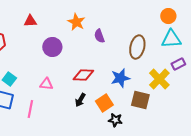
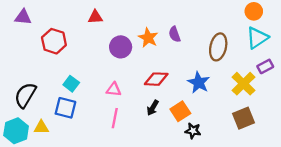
orange star: (76, 22) -> (148, 38), moved
cyan triangle: (171, 39) -> (257, 38), turned -30
blue star: (120, 78) -> (199, 83), turned -30
brown square: (140, 100) -> (243, 118), moved, turned -36
pink line: (30, 109) -> (115, 118), moved

